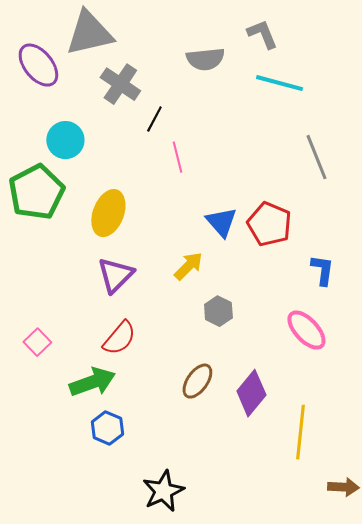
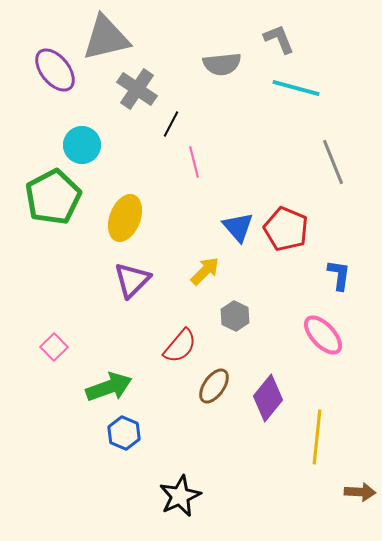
red semicircle: (119, 338) -> (180, 346), moved

